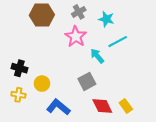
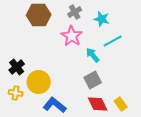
black cross: (19, 68) -> (17, 67), turned 35
gray square: (87, 81) -> (93, 80), moved
yellow circle: (42, 84) -> (39, 82), size x1.5

